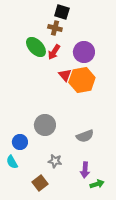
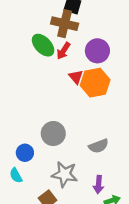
brown cross: (55, 28) -> (65, 24), size x1.6
gray star: (55, 161) -> (65, 174), size x1.6

